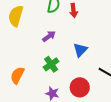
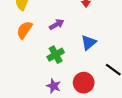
orange semicircle: (17, 75) -> (24, 30), moved

